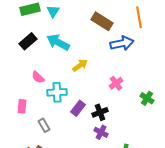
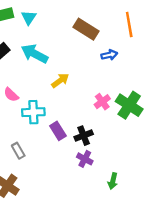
blue arrow: (122, 43) -> (109, 55), size x0.6
green cross: (147, 98) -> (129, 105), moved, size x1.6
purple rectangle: (78, 108) -> (58, 131), turned -70

